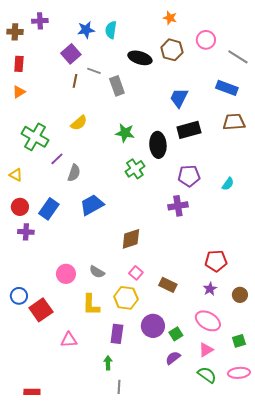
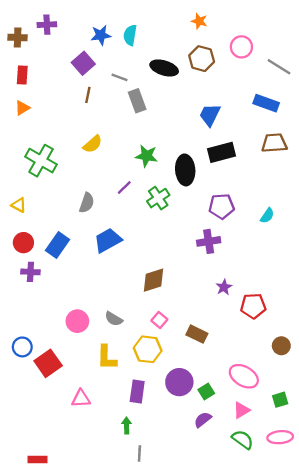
gray line: (94, 71) -> (120, 77), moved
purple line: (57, 159) -> (124, 188), moved
purple star: (210, 289) -> (224, 287), moved

